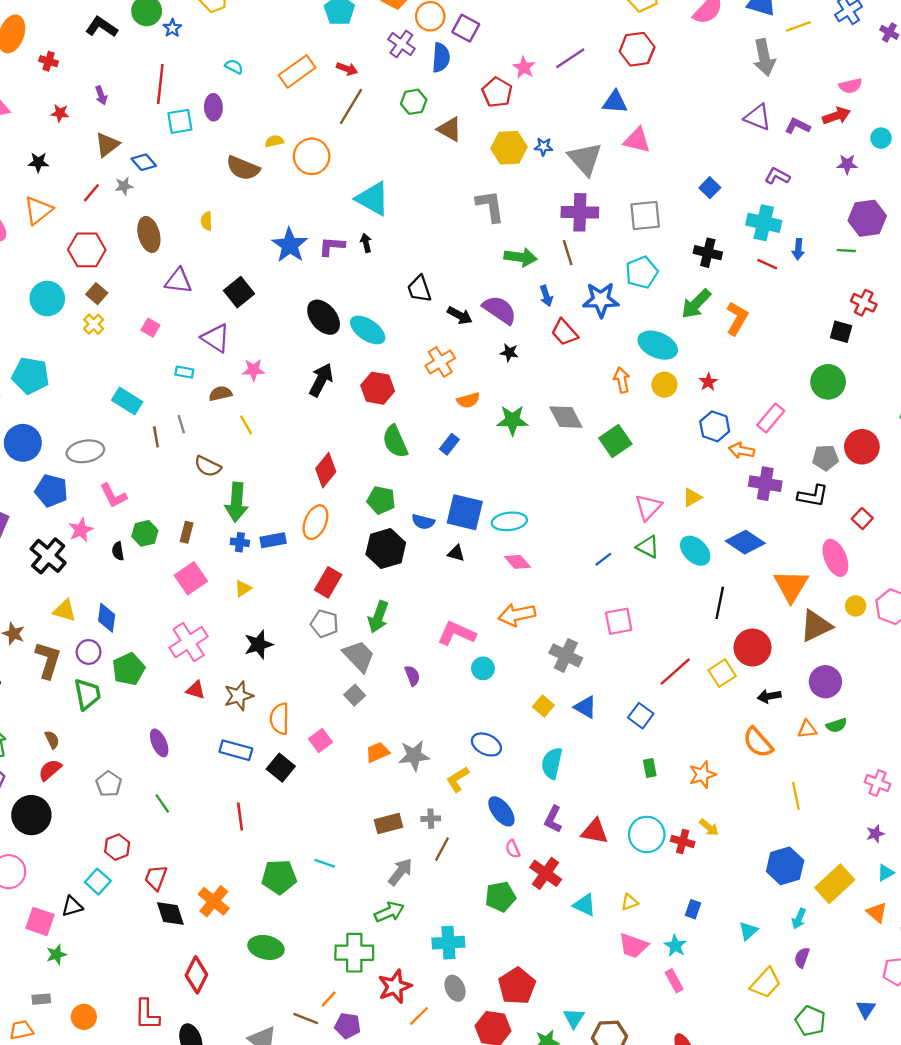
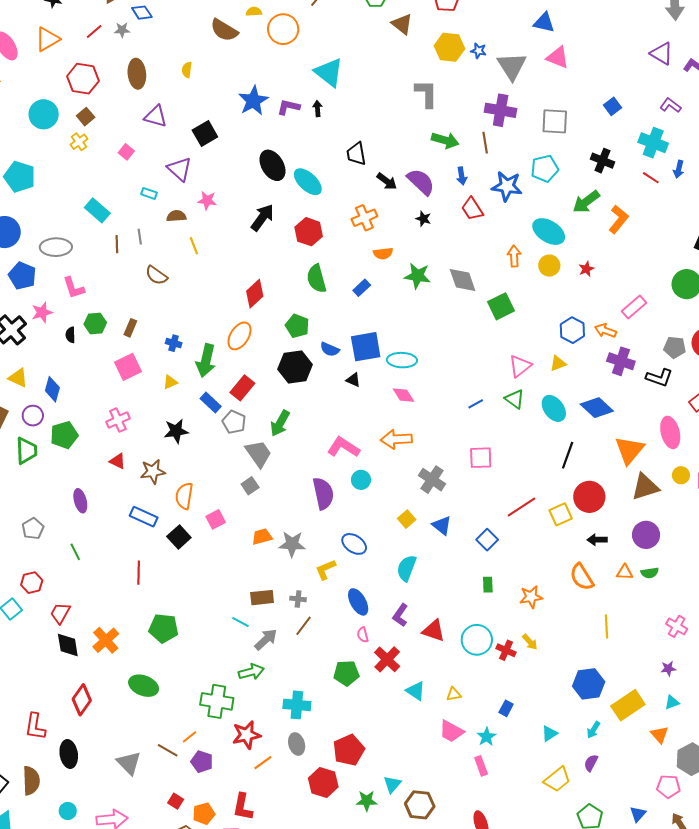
blue hexagon: (715, 426) -> (572, 330), moved
green arrow: (237, 502) -> (206, 361), moved
blue square: (465, 512) -> (366, 347), turned -32
blue rectangle: (273, 540) -> (211, 402), moved, turned 45
pink cross: (189, 642) -> (118, 420), size x0.7
purple semicircle: (412, 676) -> (323, 493), moved, size x1.8
cyan line: (325, 863) -> (240, 622), moved

